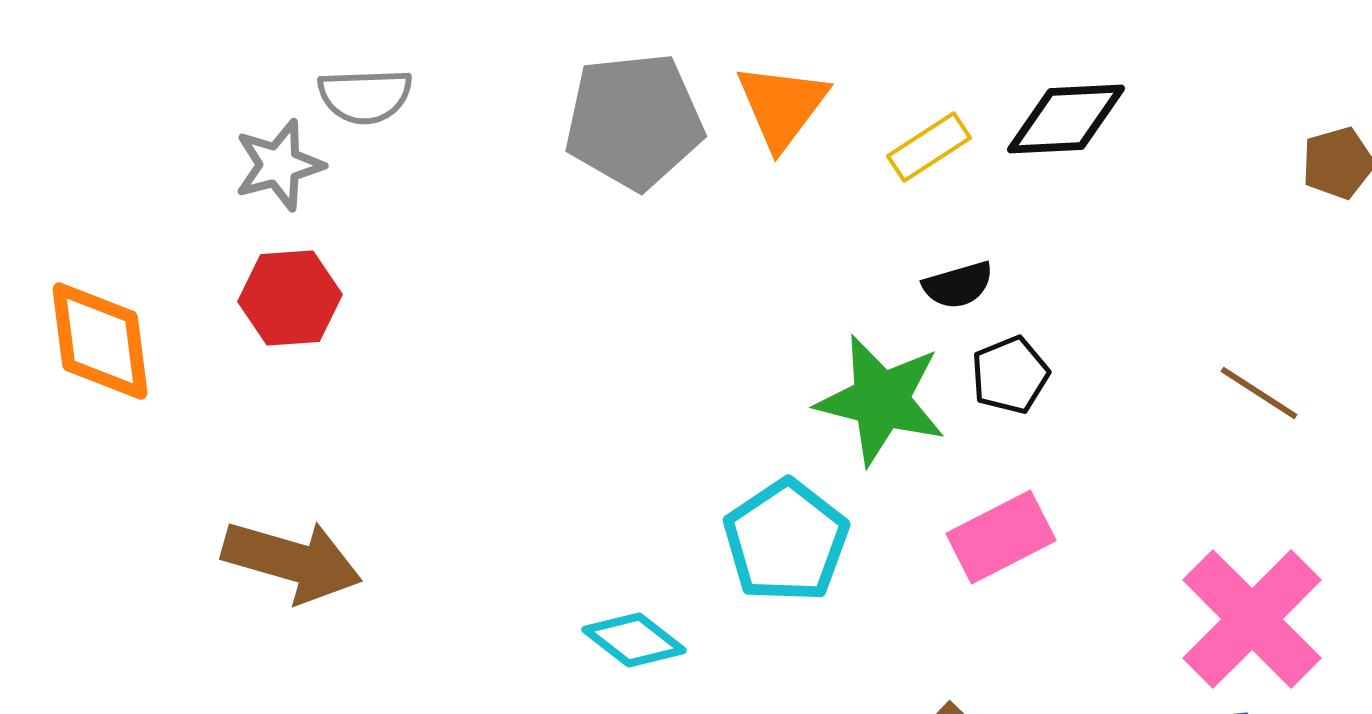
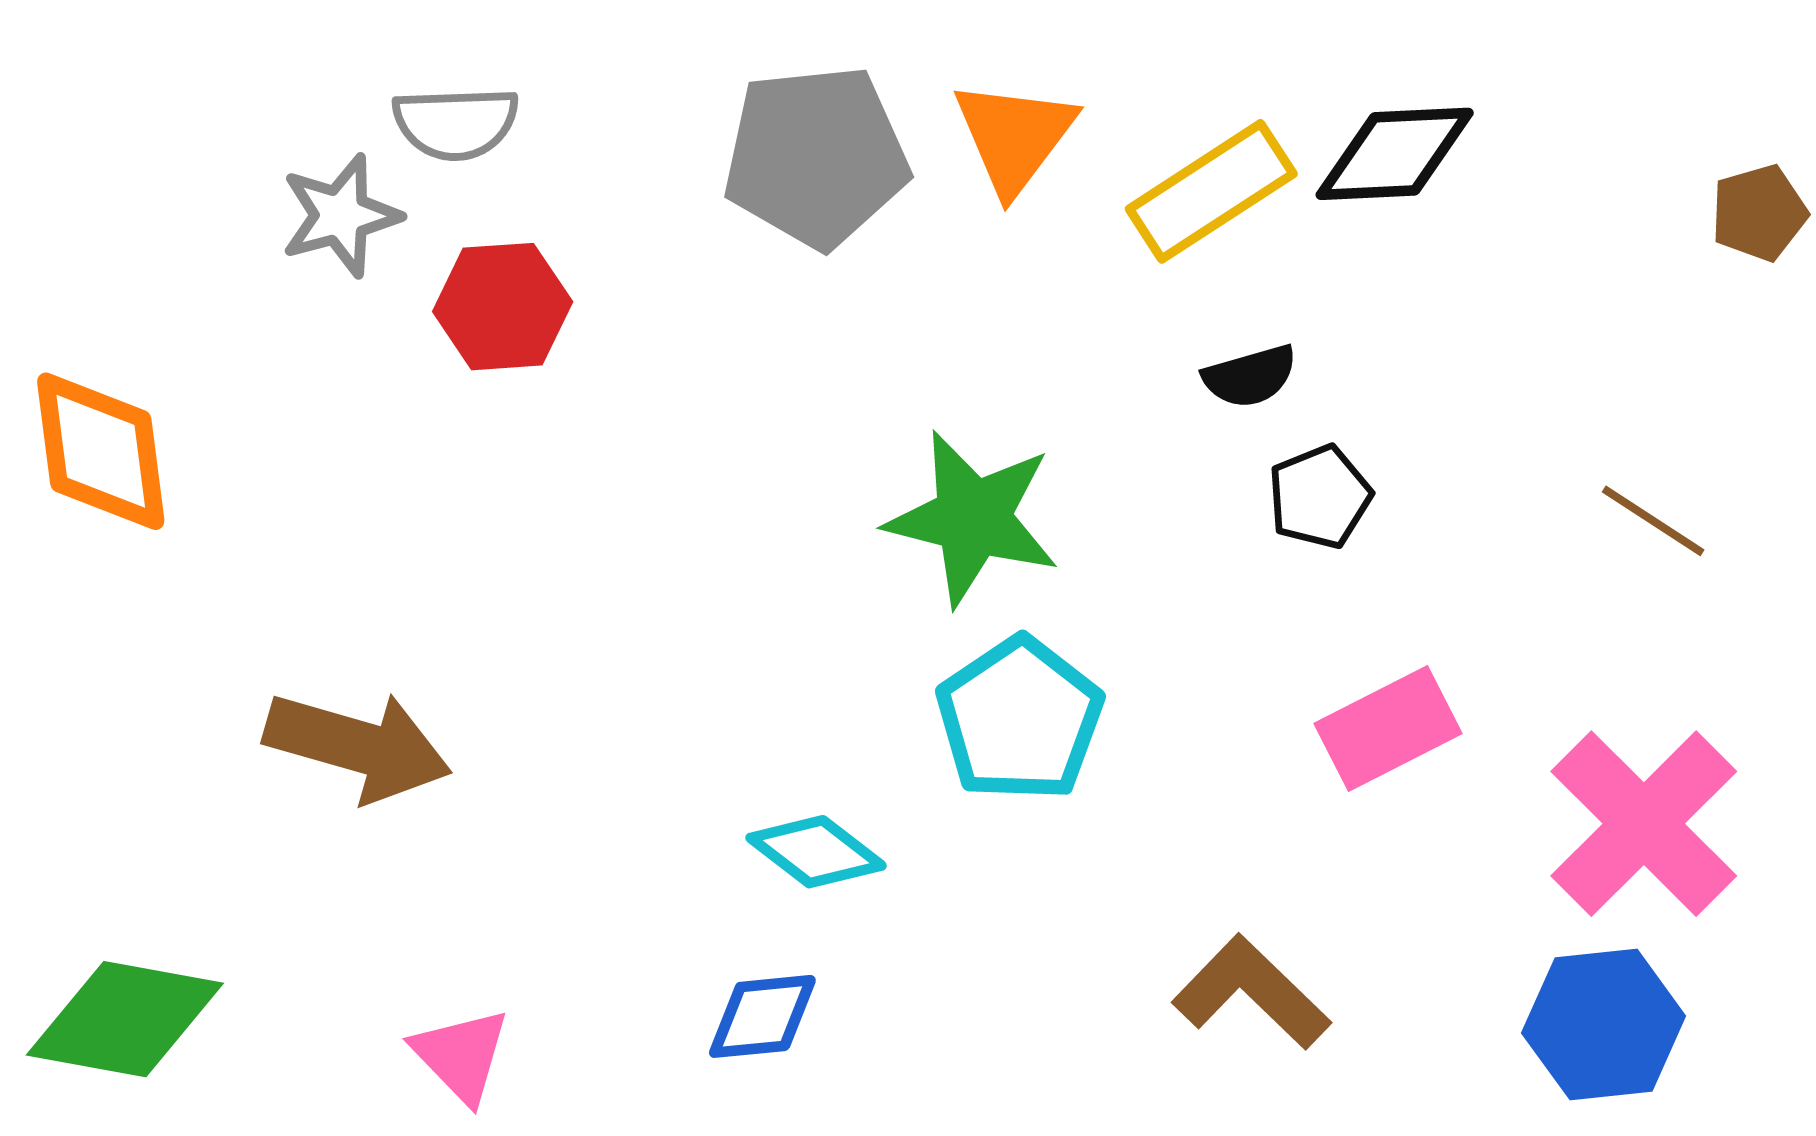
yellow rectangle: (929, 147) -> (1211, 191), size x1.5
red hexagon: (290, 298) -> (503, 307), moved
green star: (881, 400) -> (973, 518), moved
pink rectangle: (1001, 537) -> (1388, 729), moved

